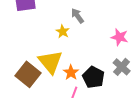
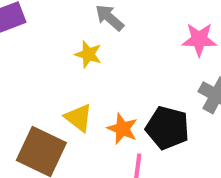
yellow triangle: (50, 62) -> (78, 118), size x0.6

